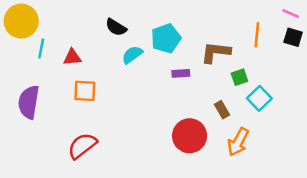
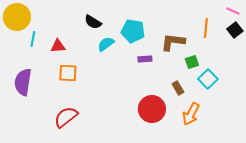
black square: (293, 37) -> (235, 30), turned 35
cyan pentagon: (166, 38) -> (133, 31), turned 30

